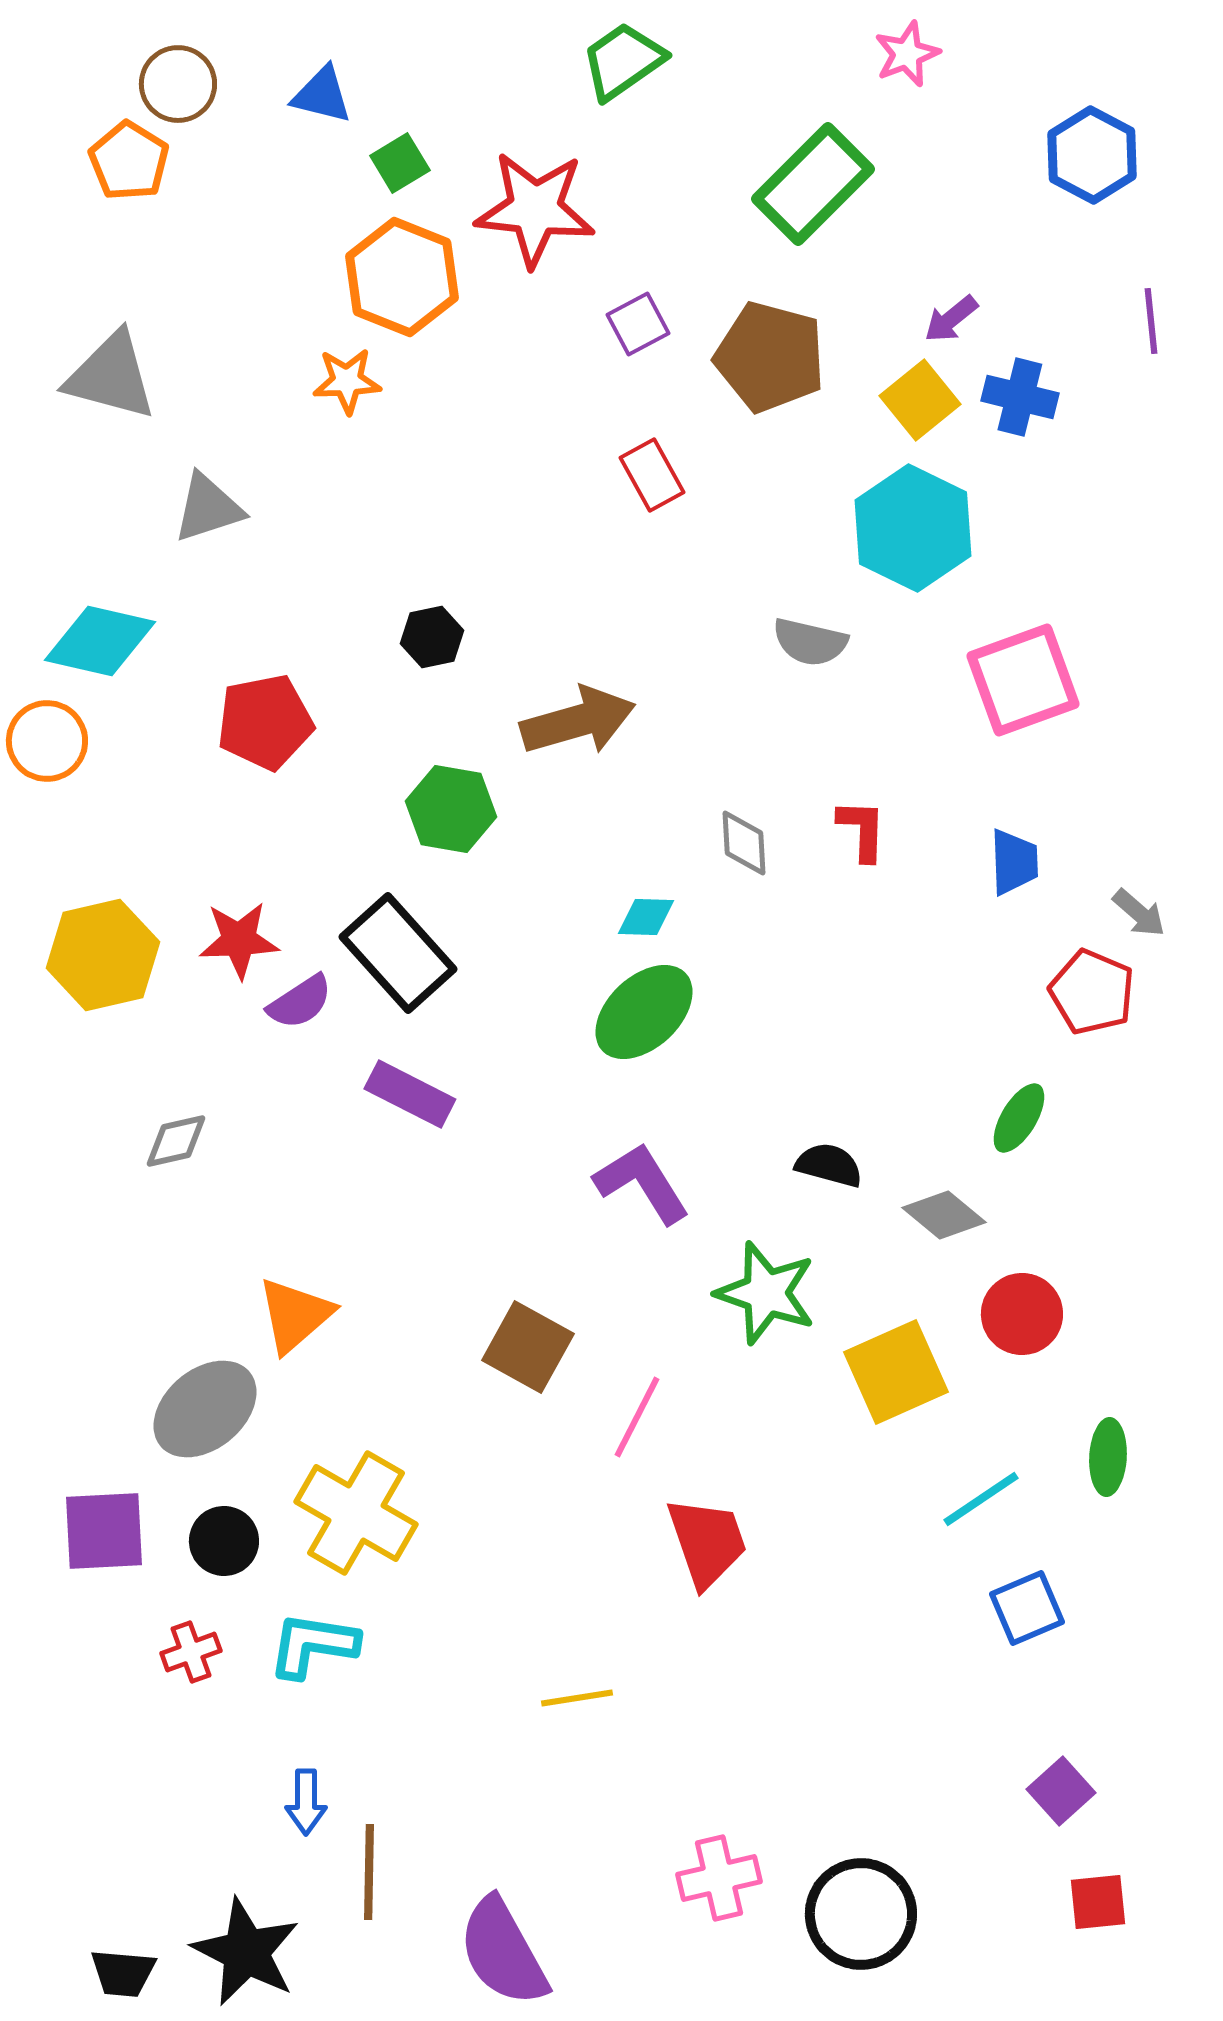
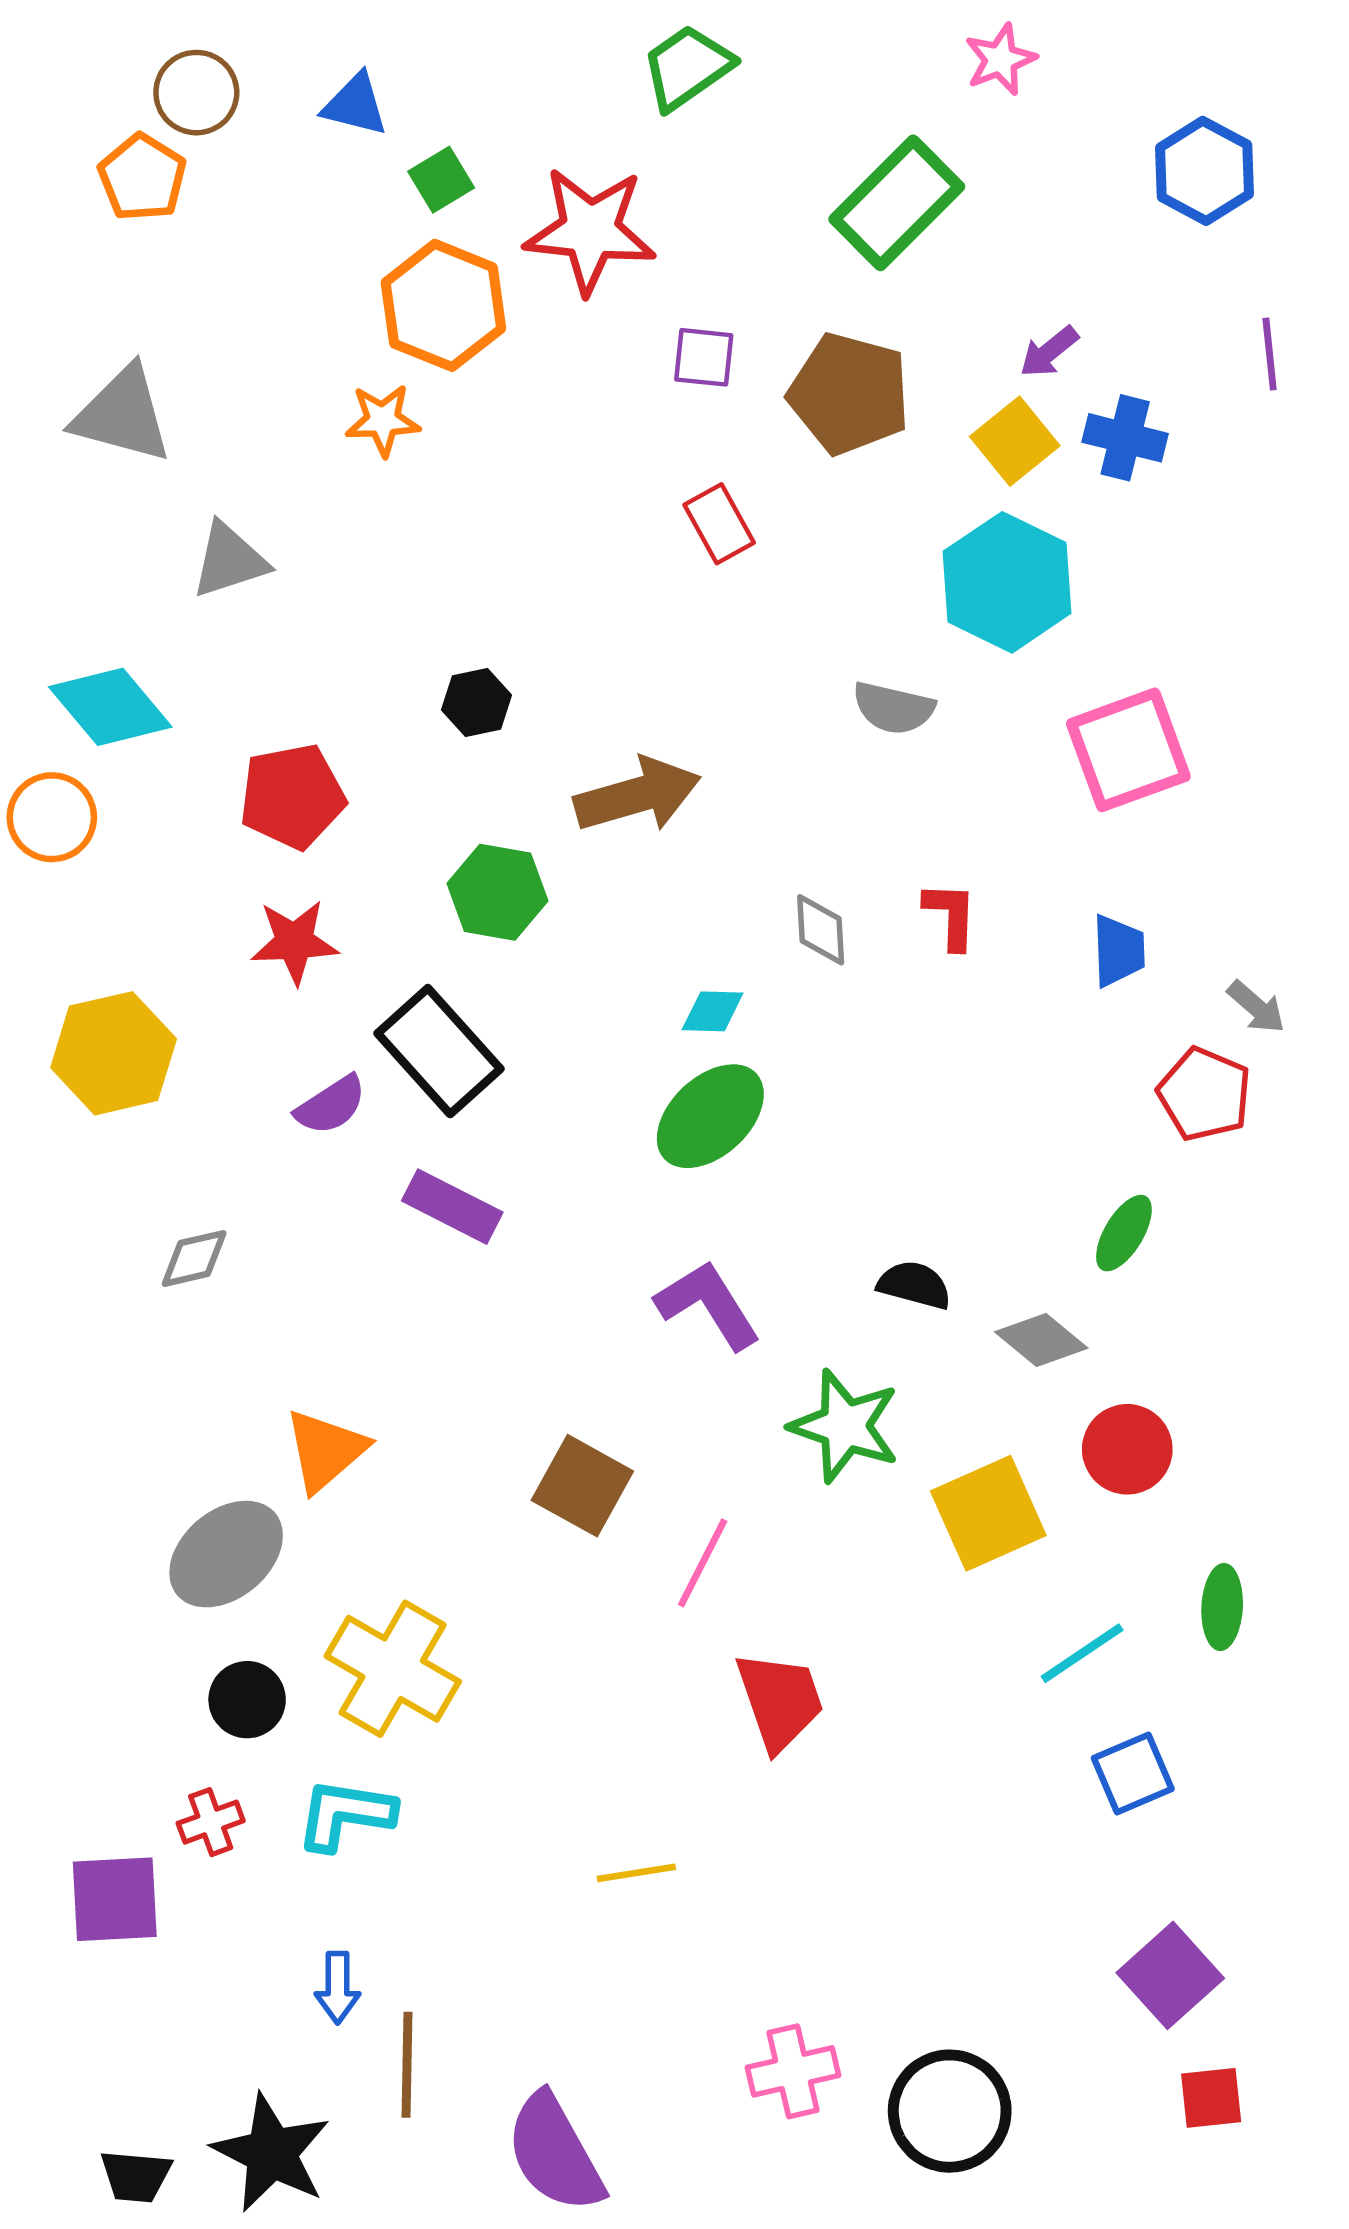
purple square: (638, 324) -> (704, 357), turned 34
cyan diamond: (100, 641) -> (110, 707), turned 37
red star: (239, 940) -> (295, 942), moved
purple square: (104, 1531) -> (115, 1899), moved
purple square: (1061, 1791) -> (1170, 1975), size x1.4

